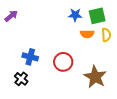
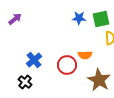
orange semicircle: (87, 34) -> (85, 55), moved
blue cross: (30, 57) -> (34, 60), turned 35

